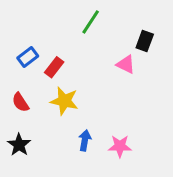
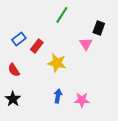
pink triangle: (126, 64) -> (86, 44), turned 32
yellow star: (64, 101) -> (57, 63), moved

